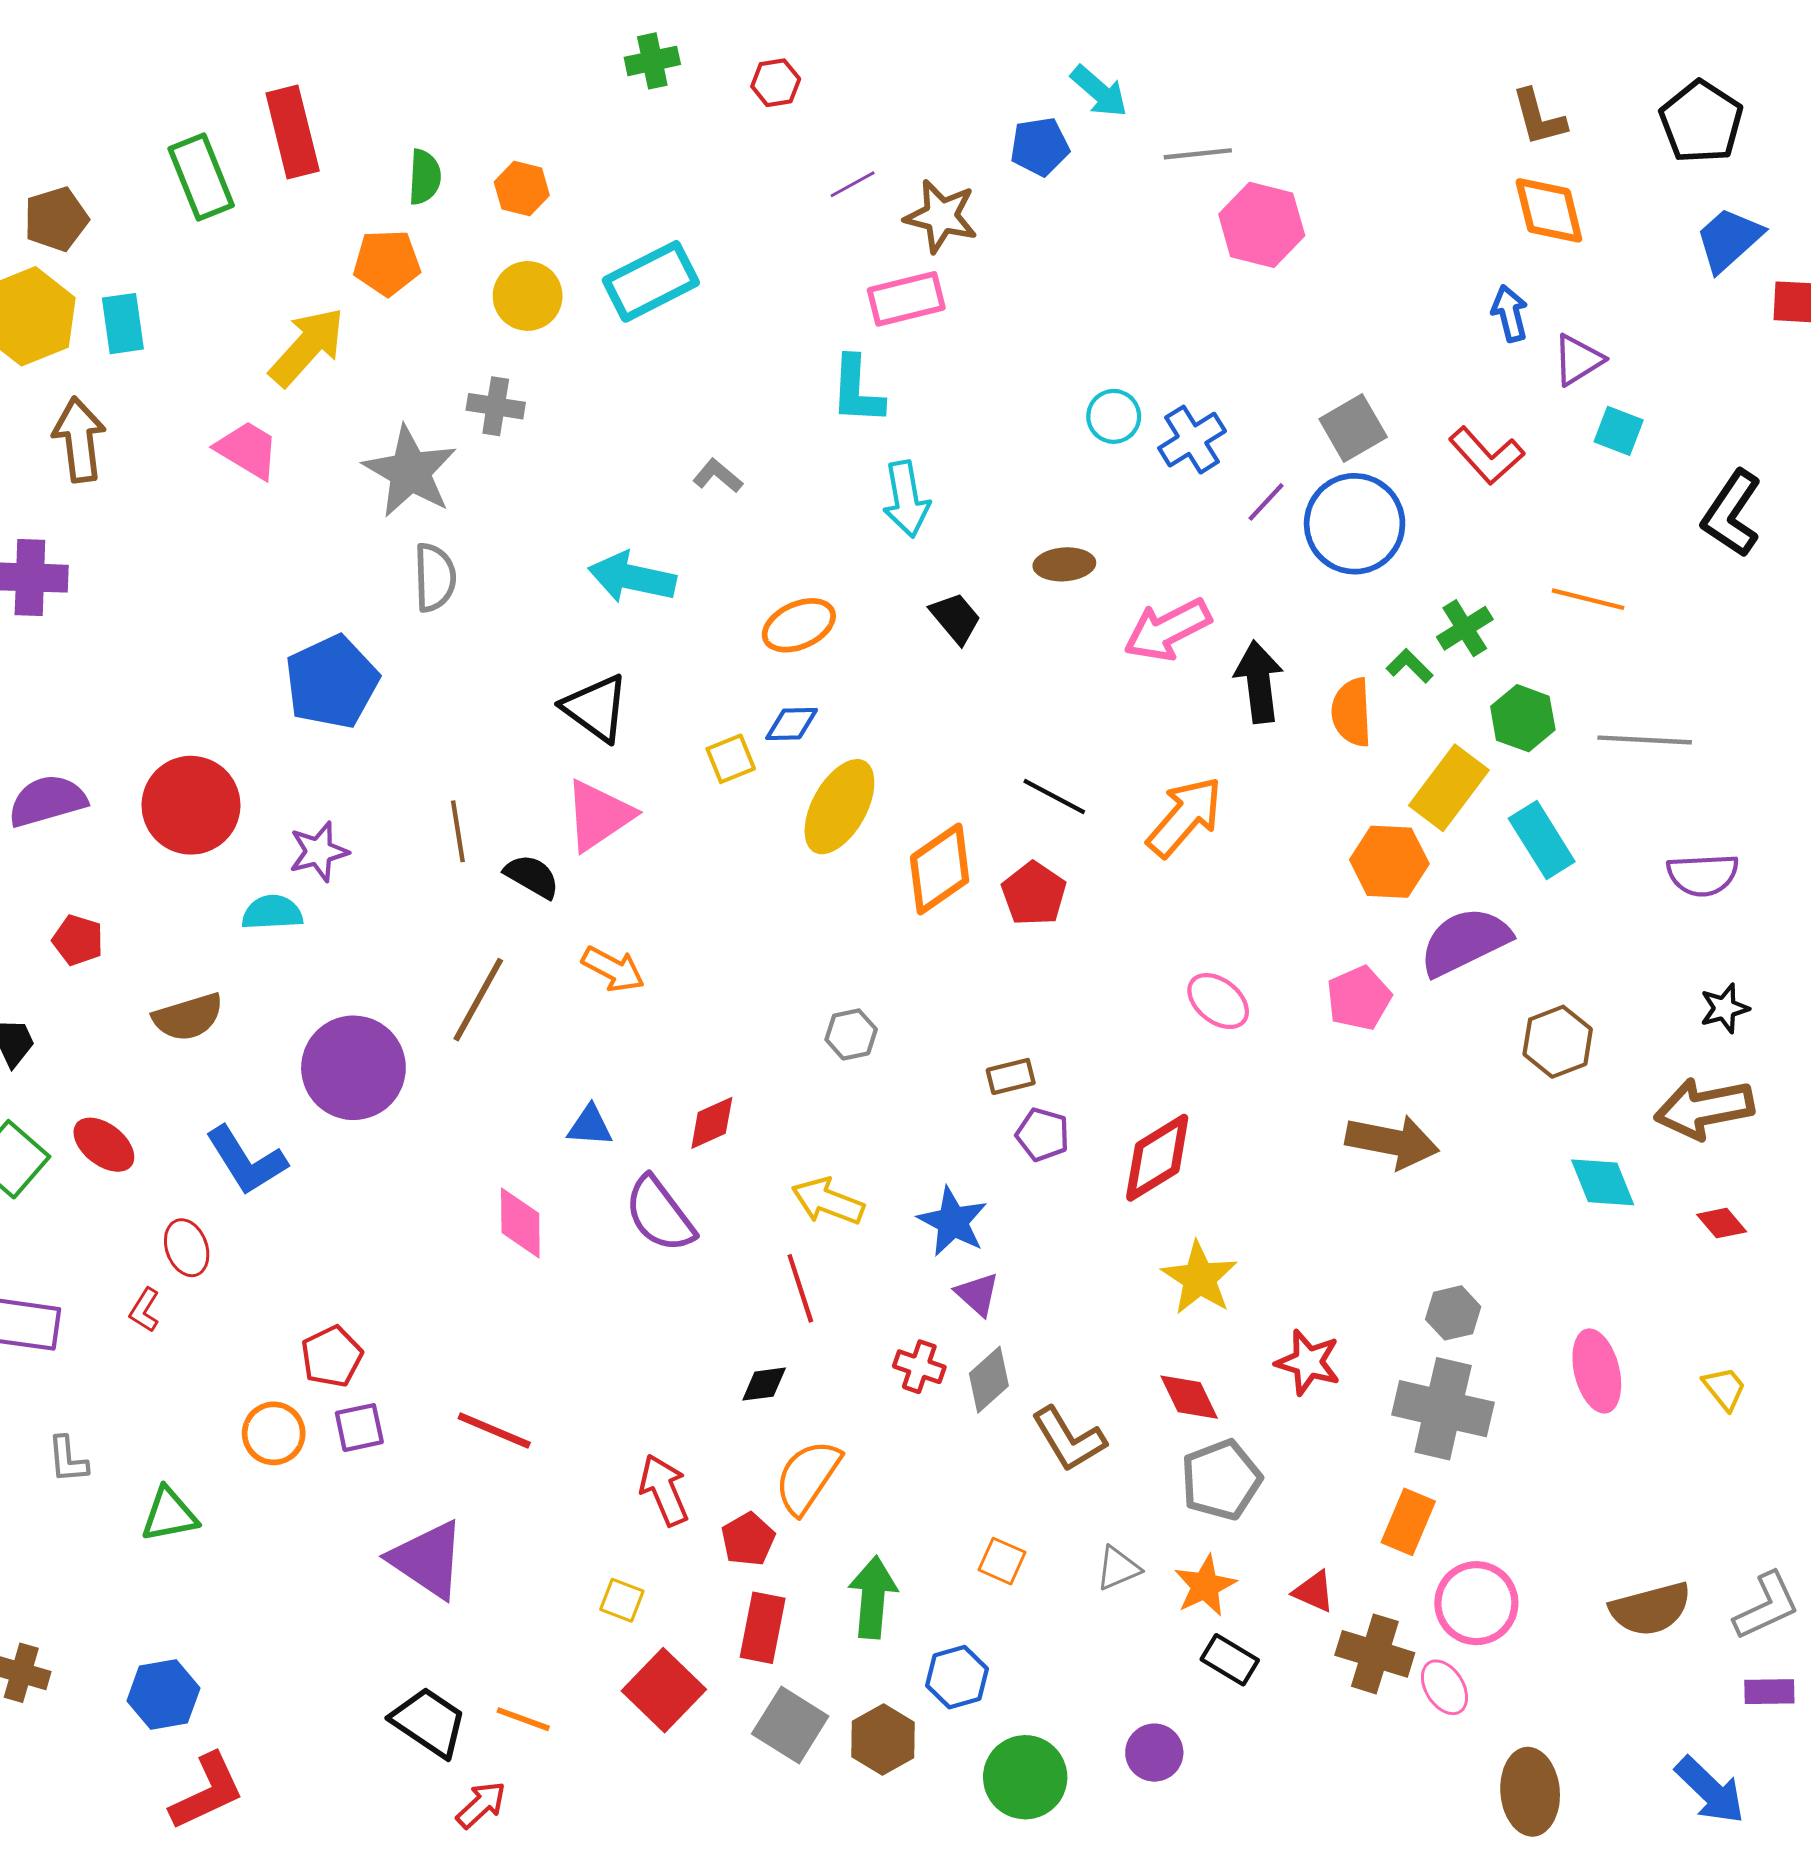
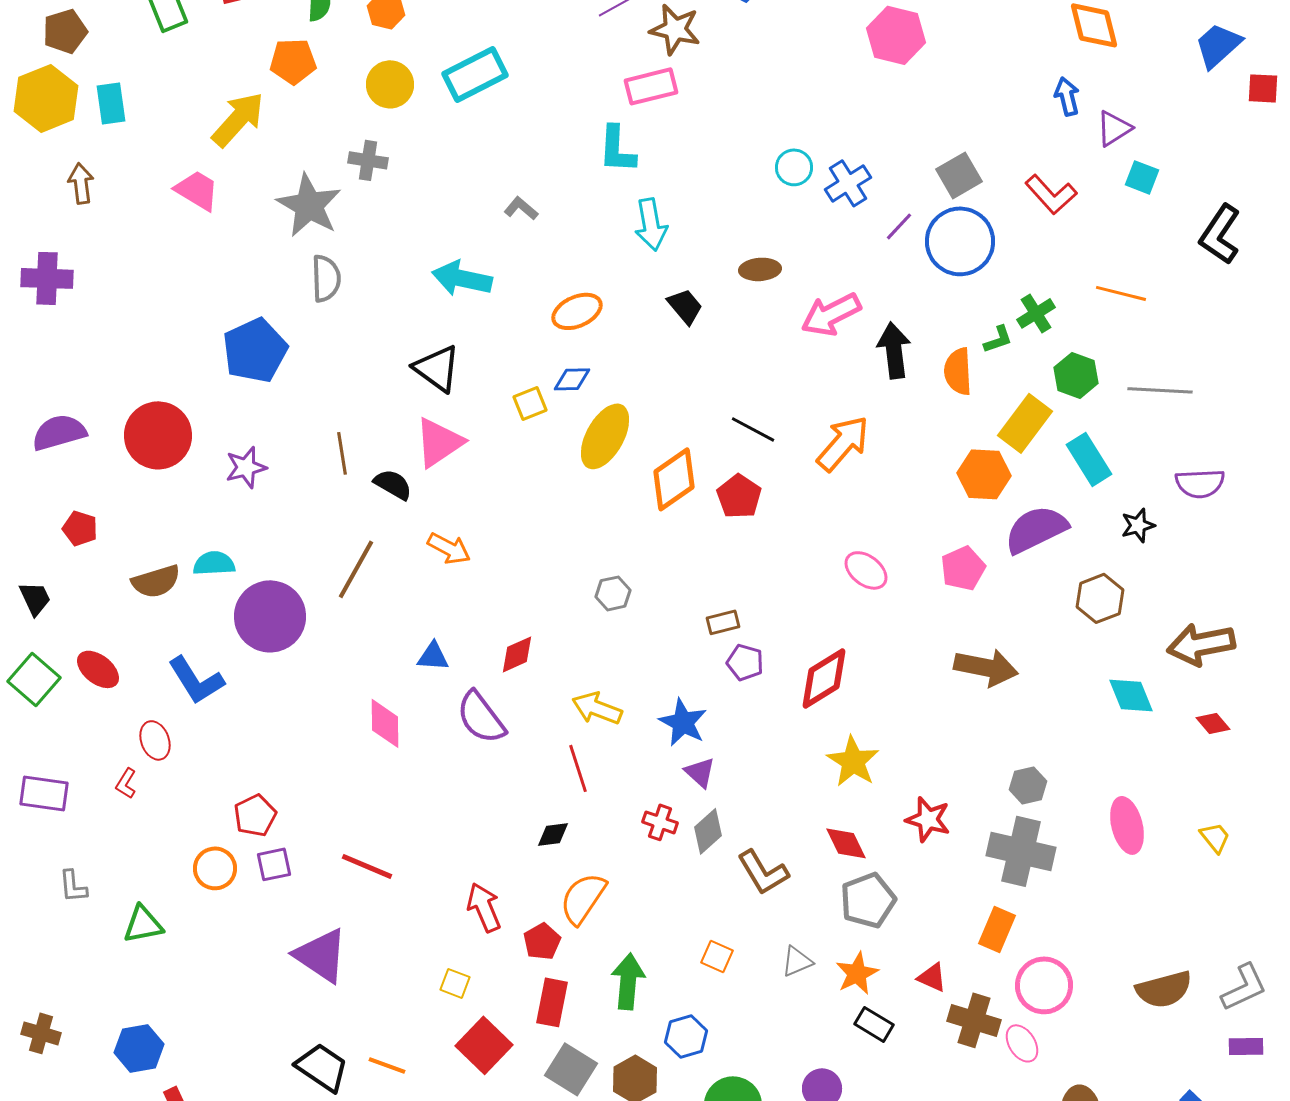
brown arrow: (79, 440) -> (81, 183), size x0.7
green L-shape: (1410, 666) -> (998, 339), turned 116
cyan semicircle: (272, 913) -> (214, 563), moved
black star: (1724, 1008) -> (1138, 525), moved

